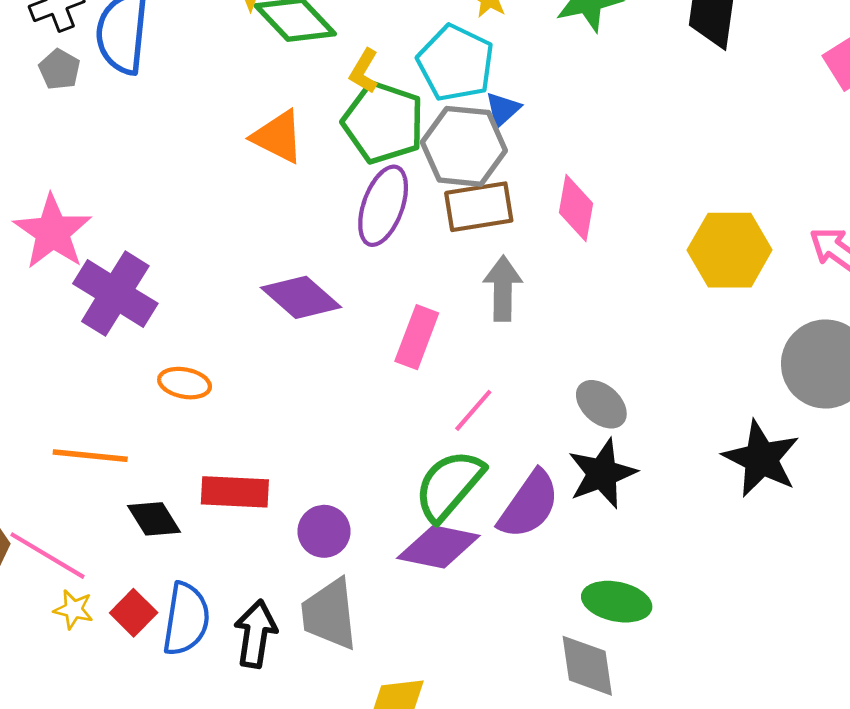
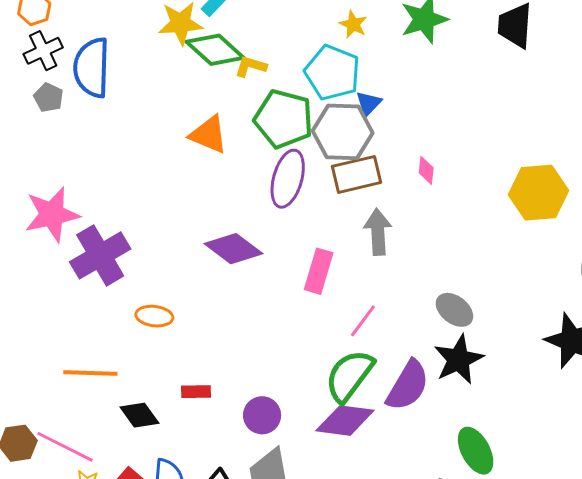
yellow L-shape: (364, 71) -> (251, 66), moved, turned 80
pink diamond: (576, 208) -> (426, 170), size x0.6
pink star: (53, 232) -> (52, 214), turned 30
purple cross: (115, 294) -> (100, 255), turned 32
red rectangle: (235, 492) -> (196, 392), size x0.6
green ellipse: (617, 602) -> (476, 451), turned 54

